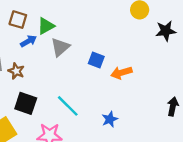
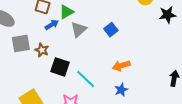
blue square: (96, 60) -> (111, 30), moved, turned 32
orange arrow: (121, 73) -> (121, 66), moved
black square: (26, 103) -> (60, 67), moved

